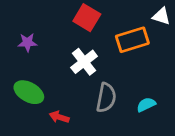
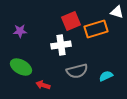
red square: (87, 18) -> (71, 21), moved, turned 36
white cross: (84, 62) -> (61, 45), turned 30
gray semicircle: (106, 98) -> (77, 71), turned 65

